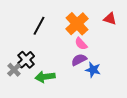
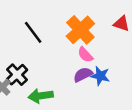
black line: (39, 26) -> (33, 32), turned -66
blue star: (93, 70) -> (100, 76), moved

